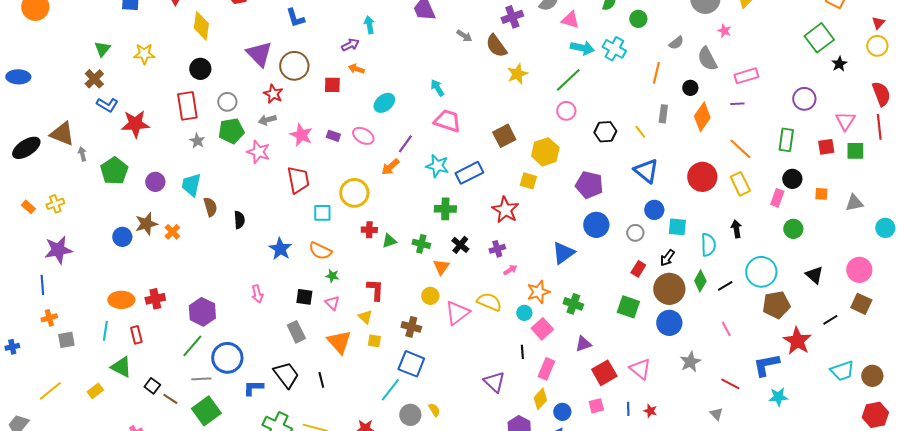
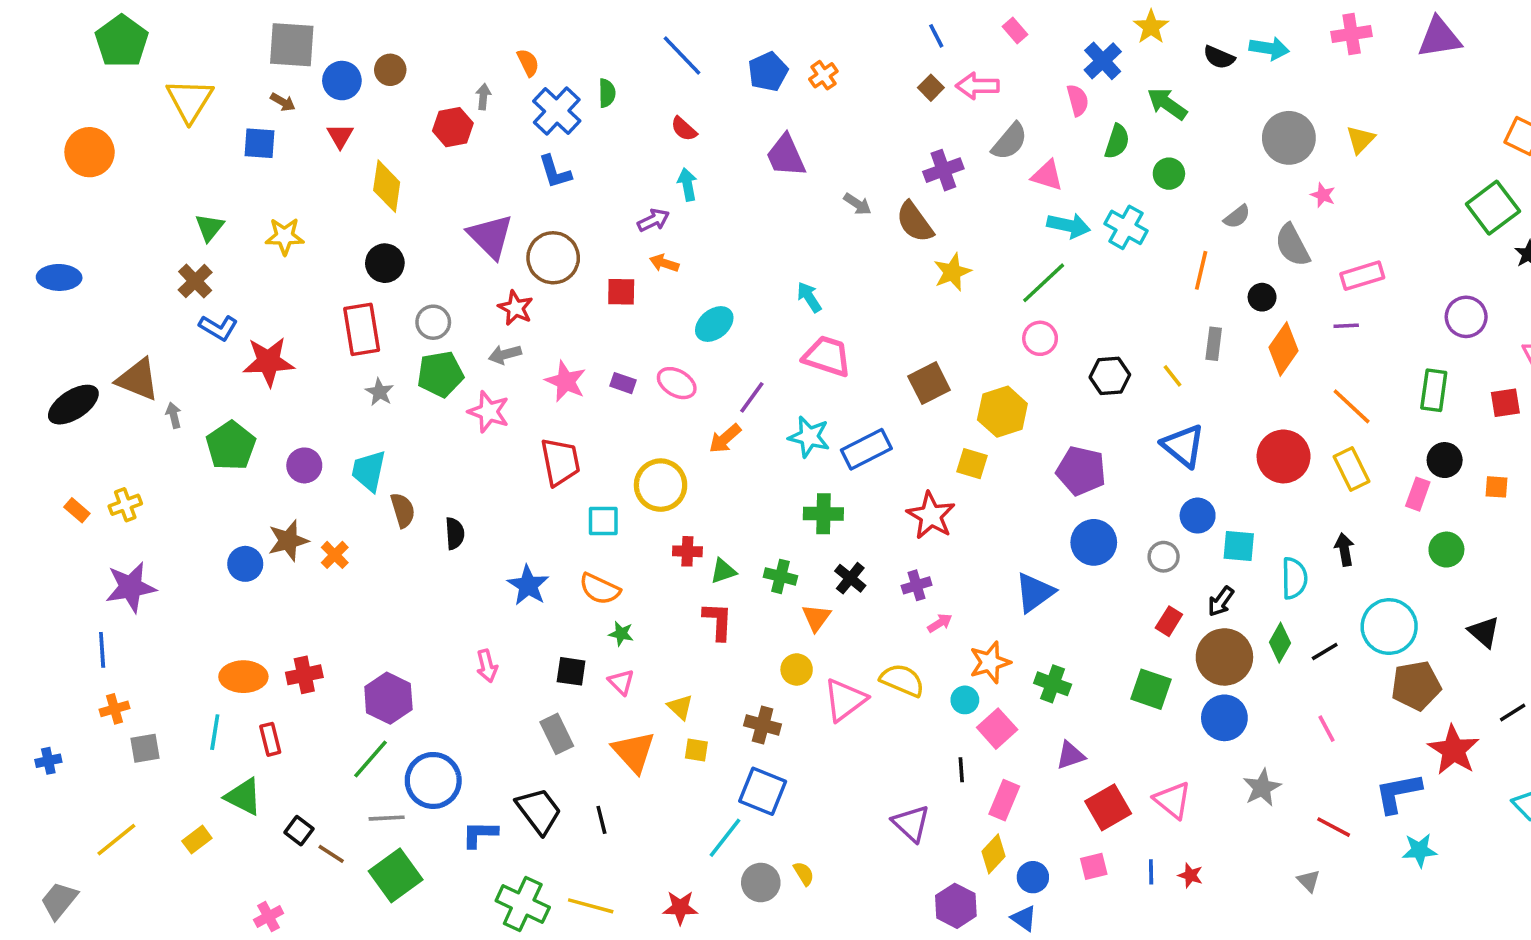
red L-shape: (375, 290) -> (718, 621), moved

